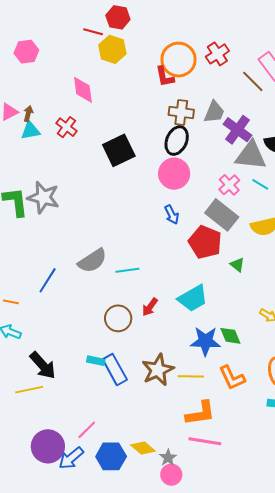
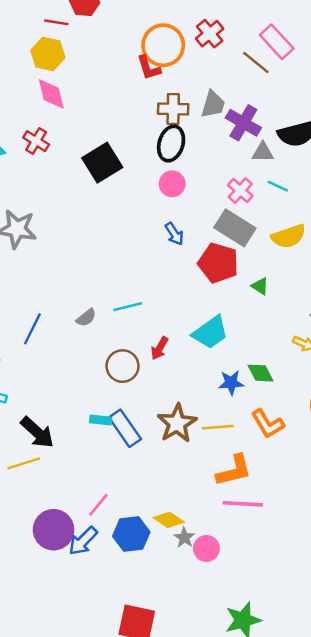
yellow hexagon: (112, 49) -> (48, 54), moved
gray triangle: (251, 156) -> (263, 152), size x0.6
pink circle: (174, 174) -> (172, 184), size x0.7
gray semicircle: (92, 261) -> (86, 318), moved, size x0.6
blue star: (205, 341) -> (231, 383), size x0.7
gray star: (168, 458) -> (184, 538), moved

